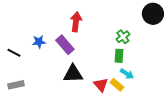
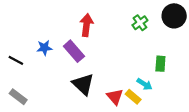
green cross: (123, 37) -> (140, 23), moved
green rectangle: (119, 56) -> (160, 64), moved
black triangle: (73, 74) -> (83, 84), turned 45
gray rectangle: (16, 85) -> (18, 97), turned 49

